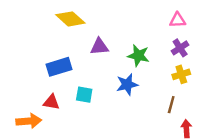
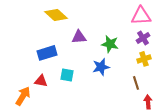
pink triangle: (178, 20) -> (141, 16), size x1.5
brown line: (171, 105) -> (136, 83), turned -32
orange arrow: (29, 121) -> (23, 96), turned -54

